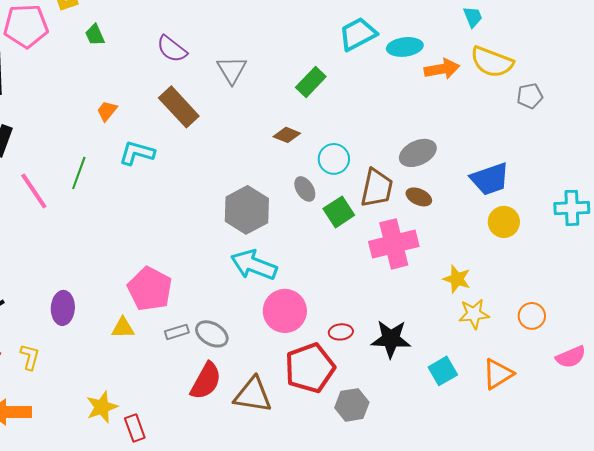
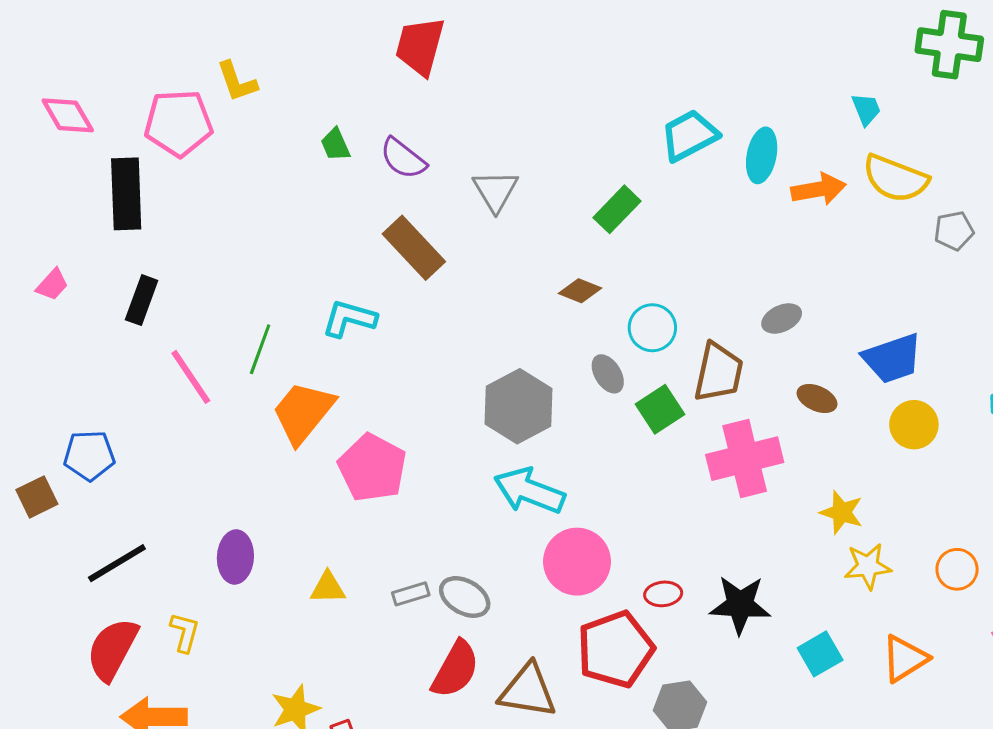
green trapezoid: (95, 35) -> (335, 145), moved
cyan ellipse: (405, 47) -> (762, 155), turned -72
orange trapezoid: (107, 111) -> (303, 412), moved, size x2.0
gray ellipse: (418, 153) -> (782, 318), size x0.7
brown ellipse: (419, 197) -> (817, 399), moved
pink pentagon: (150, 289) -> (372, 468), moved

